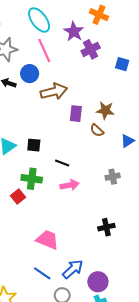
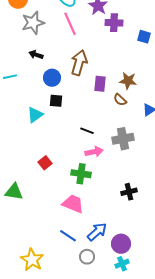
purple cross: (91, 49) -> (114, 23), turned 30
blue circle: (30, 74) -> (52, 78), moved
brown arrow: (54, 91) -> (79, 63), turned -60
black square: (34, 145) -> (56, 101), moved
gray cross: (113, 177) -> (123, 139), moved, size x1.5
green cross: (32, 179) -> (81, 174), moved

